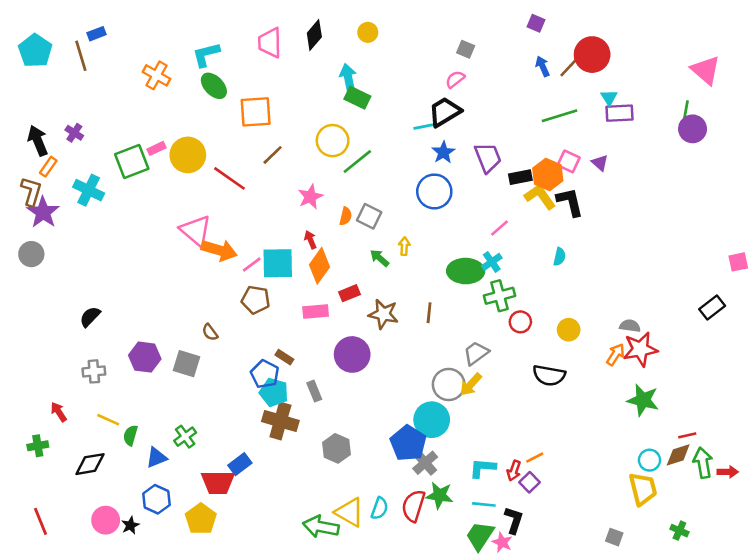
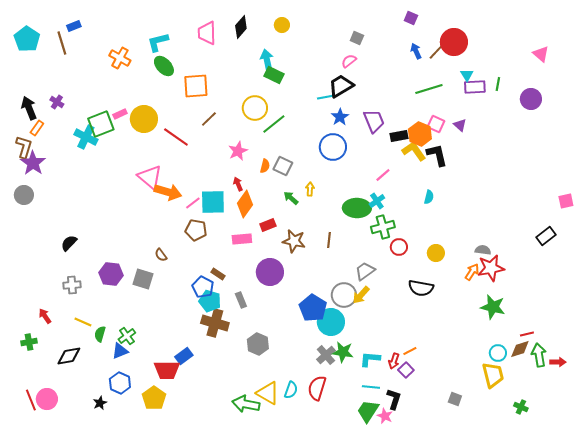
pink triangle: (706, 70) -> (541, 54), size x0.7
green line: (686, 109) -> (498, 84), moved
cyan cross: (89, 190) -> (86, 137), moved
green cross: (185, 437) -> (127, 336), moved
blue pentagon: (408, 443) -> (313, 308), moved
green star: (440, 495) -> (343, 352), moved
pink circle: (106, 520) -> (47, 399), moved
gray square: (614, 537) -> (455, 399), moved

